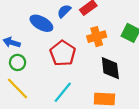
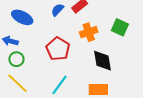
blue ellipse: (41, 23) -> (22, 17), moved

